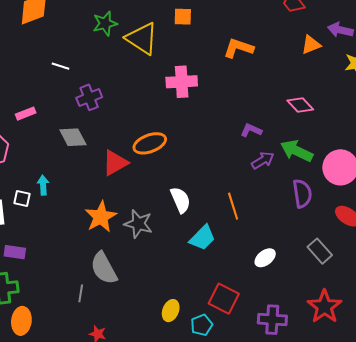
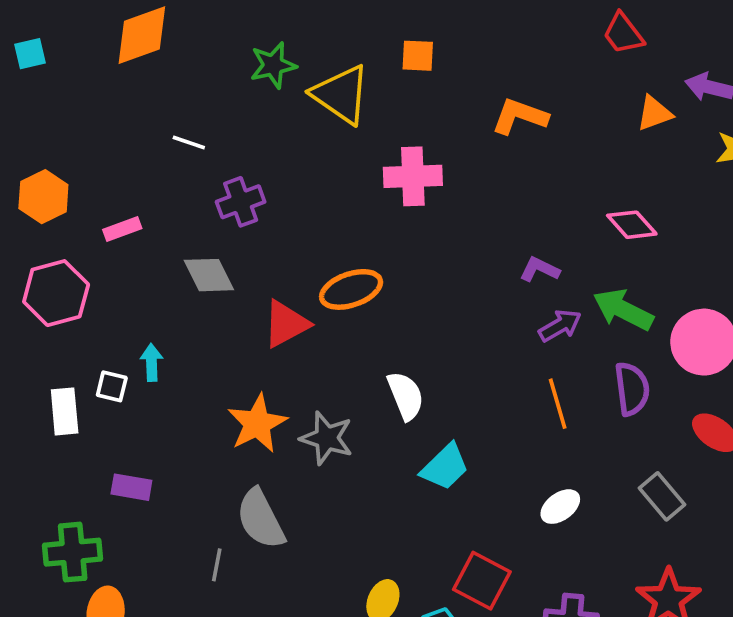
orange line: (233, 206) -> (558, 404), moved
purple rectangle: (15, 252) -> (131, 487), moved

